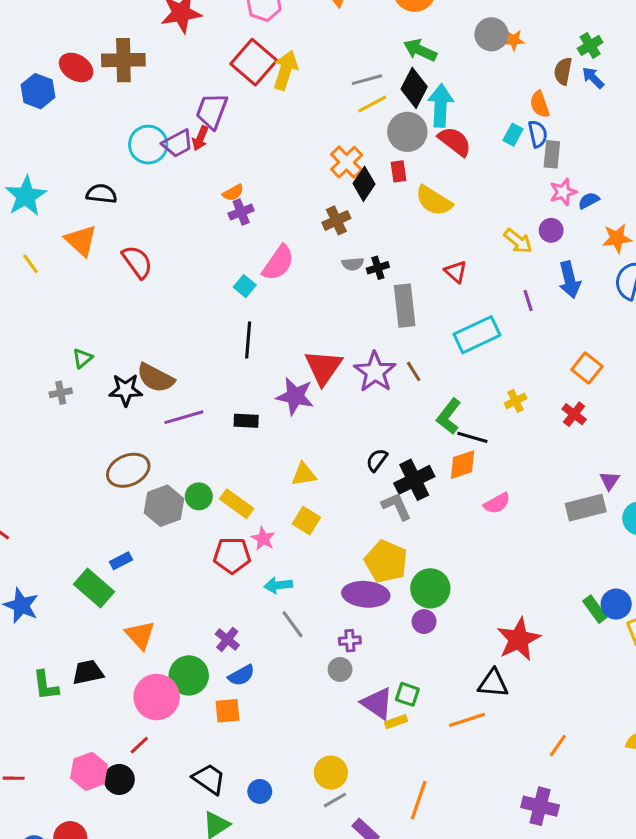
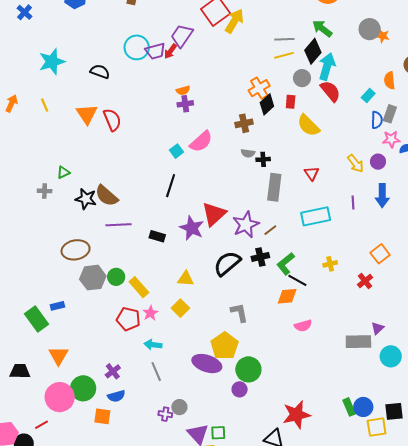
gray circle: (407, 132) -> (302, 78), size x0.7
blue semicircle: (538, 134) -> (377, 120), moved
orange triangle: (81, 241) -> (87, 114), moved
brown line: (414, 371) -> (270, 230), turned 72
black semicircle: (377, 460) -> (227, 263), moved, size x1.8
black cross: (414, 480) -> (260, 257), moved, size x0.7
purple cross: (350, 641) -> (165, 414), moved
green square: (407, 694) -> (218, 433), turned -35

